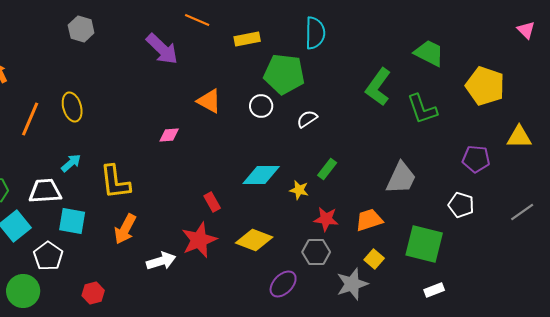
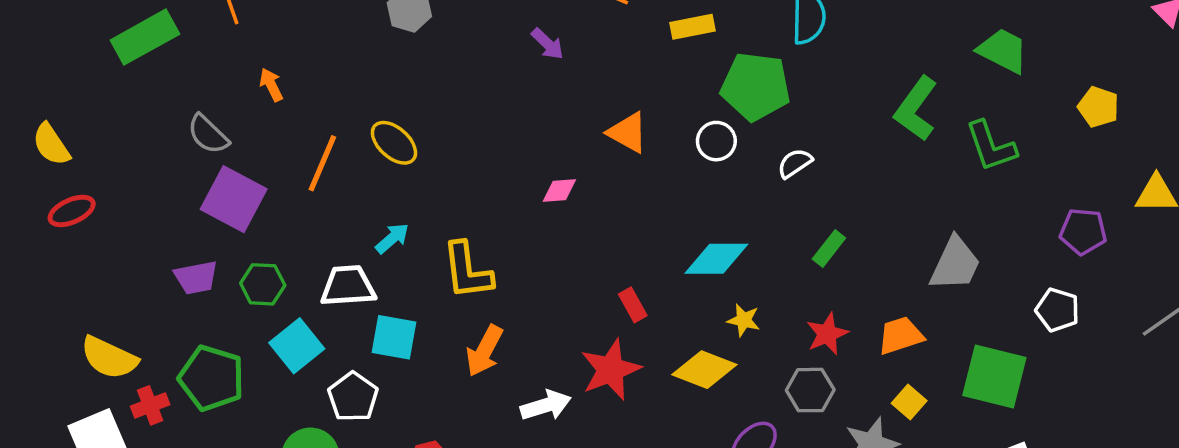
purple arrow: (162, 49) -> (547, 44), size x0.6
yellow pentagon: (485, 86) -> (1098, 107), size x0.6
yellow ellipse: (72, 107) -> (394, 143), turned -32
yellow star: (299, 190) -> (744, 320), moved
red star: (326, 219) -> (827, 334), turned -30

